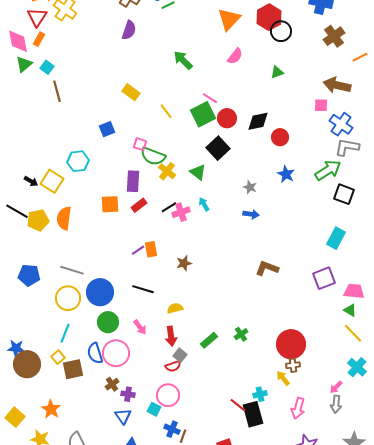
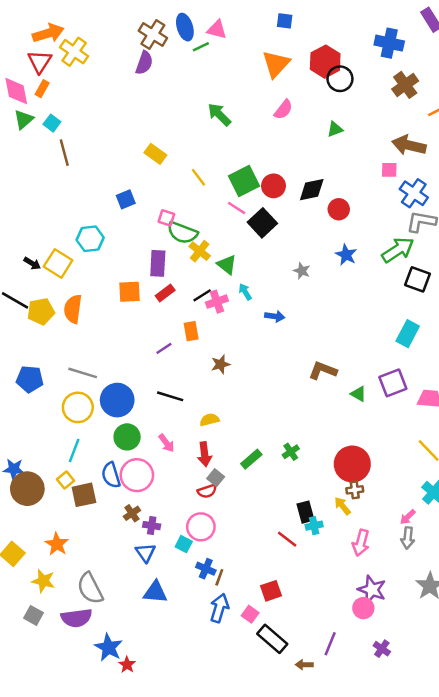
purple semicircle: (129, 30) -> (144, 63), moved
pink line: (210, 98) -> (237, 208), moved
green triangle: (198, 172) -> (227, 265), moved
blue arrow: (251, 214) -> (275, 316), moved
orange rectangle: (151, 249) -> (191, 331), moved
green triangle: (350, 310) -> (358, 394), moved
black rectangle: (253, 414) -> (306, 512), moved, size x0.7

